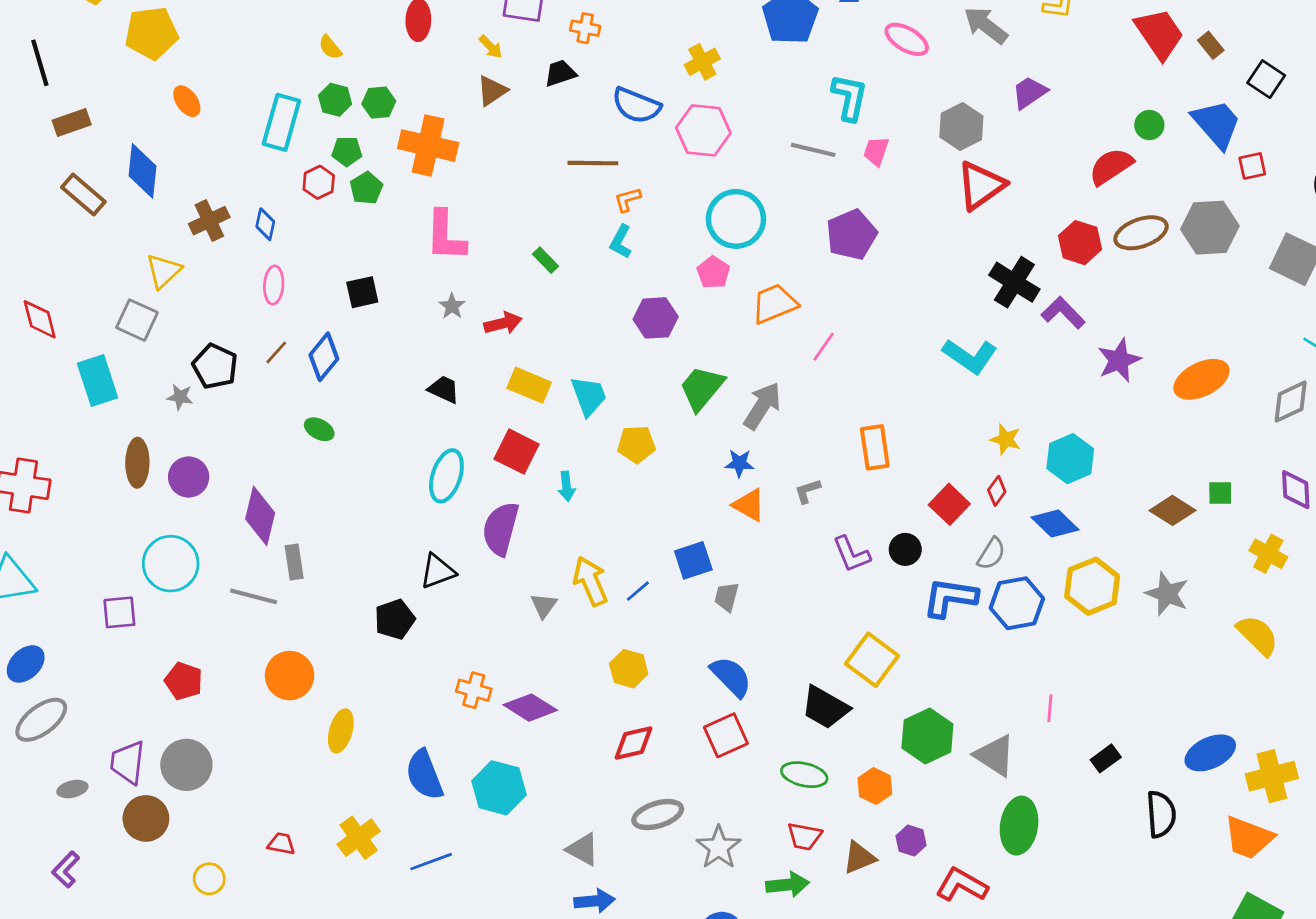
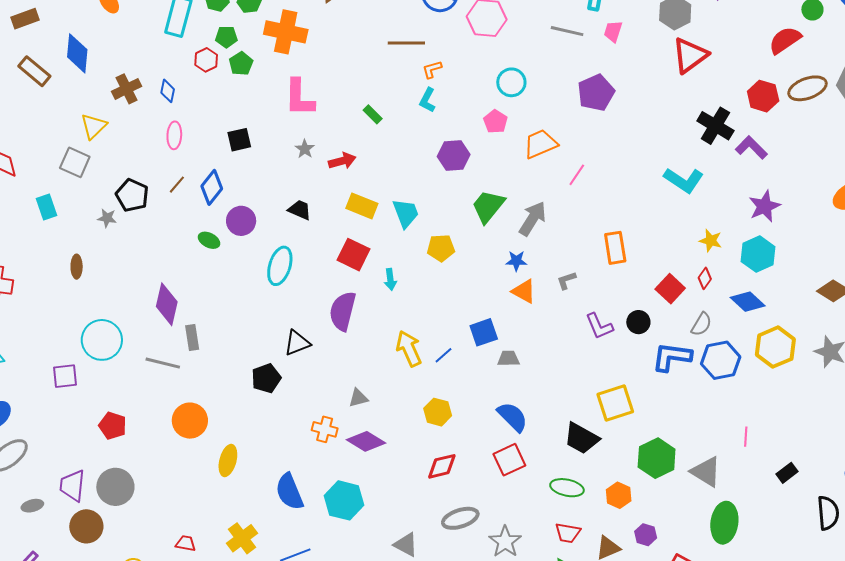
cyan circle: (736, 219) -> (511, 82), size x0.7
purple star: (1119, 360) -> (764, 206), moved
cyan rectangle: (97, 381) -> (47, 207), size x0.7
brown ellipse: (137, 463) -> (77, 267), size x0.7
cyan ellipse: (446, 476) -> (280, 266), moved
purple circle: (189, 477) -> (241, 221), moved
gray trapezoid: (727, 597) -> (508, 359), turned 75
gray triangle: (544, 606) -> (358, 398), moved, turned 40
yellow square: (872, 660) -> (615, 403), turned 36

